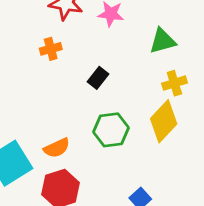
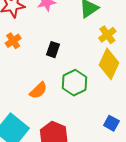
orange semicircle: (57, 148) -> (38, 90), moved

